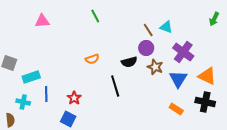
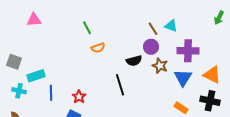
green line: (95, 16) -> (87, 28), moved
pink triangle: (42, 21) -> (34, 20), moved
purple cross: (183, 52) -> (188, 51), turned -35
orange semicircle: (92, 59) -> (98, 48), moved
cyan cross: (23, 102) -> (19, 91), moved

